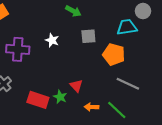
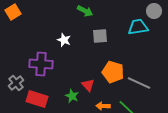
purple cross: (18, 49) -> (41, 64), moved
orange pentagon: (114, 54) -> (113, 72), moved
red rectangle: (38, 100) -> (37, 99), moved

